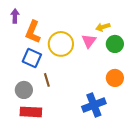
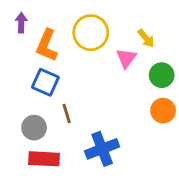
yellow arrow: (103, 27) -> (146, 38), turned -112
yellow circle: (61, 44) -> (91, 33), moved
green circle: (115, 44) -> (162, 75), moved
blue cross: (94, 105) -> (102, 149), moved

